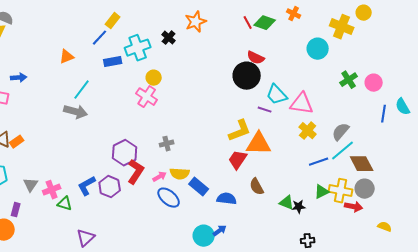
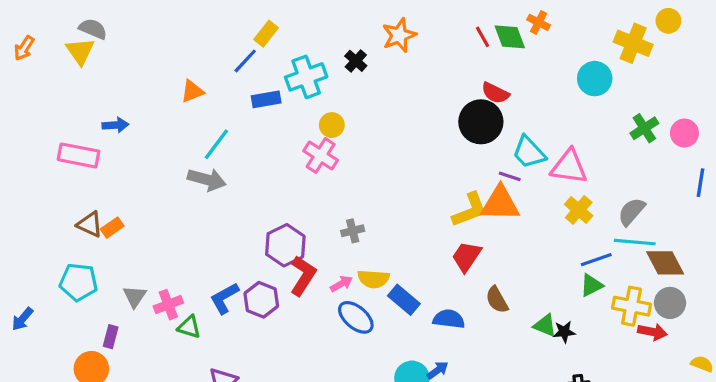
orange cross: (294, 14) -> (539, 22), moved
green diamond: (265, 23) -> (510, 37), turned 50
orange triangle: (259, 144) -> (500, 204), moved
cyan line: (343, 151) -> (635, 242), turned 45
green triangle: (322, 192) -> (591, 285), moved

